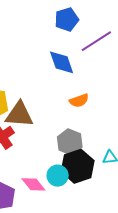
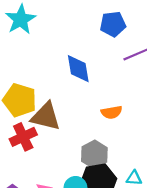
blue diamond: (62, 62) -> (78, 69), moved

